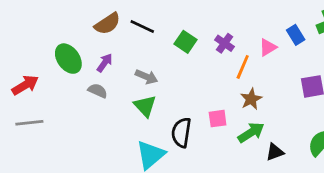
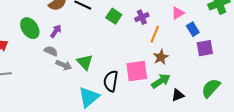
blue rectangle: (296, 35) -> (193, 29), moved
purple cross: (225, 43) -> (142, 17), turned 32
pink triangle: (268, 47) -> (178, 13), moved
gray arrow: (146, 77) -> (64, 65), moved
pink square: (218, 119) -> (137, 71), size x1.6

